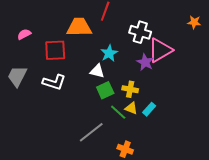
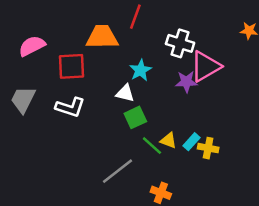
pink semicircle: (24, 34) -> (32, 46), size x1.5
purple star: (145, 62) -> (186, 82), turned -30
yellow cross: (130, 89) -> (208, 148), moved

